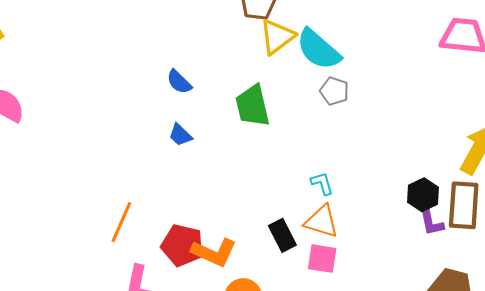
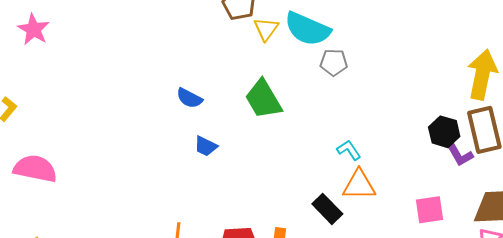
yellow triangle: (277, 37) -> (266, 29), size x0.7
pink square: (322, 259) -> (430, 210), moved

